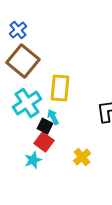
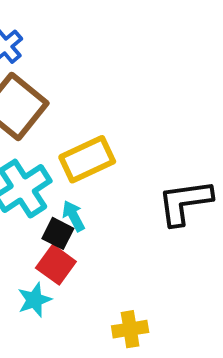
yellow rectangle: (60, 88) -> (87, 159), turned 60
yellow cross: (82, 157) -> (130, 329), moved, turned 30

